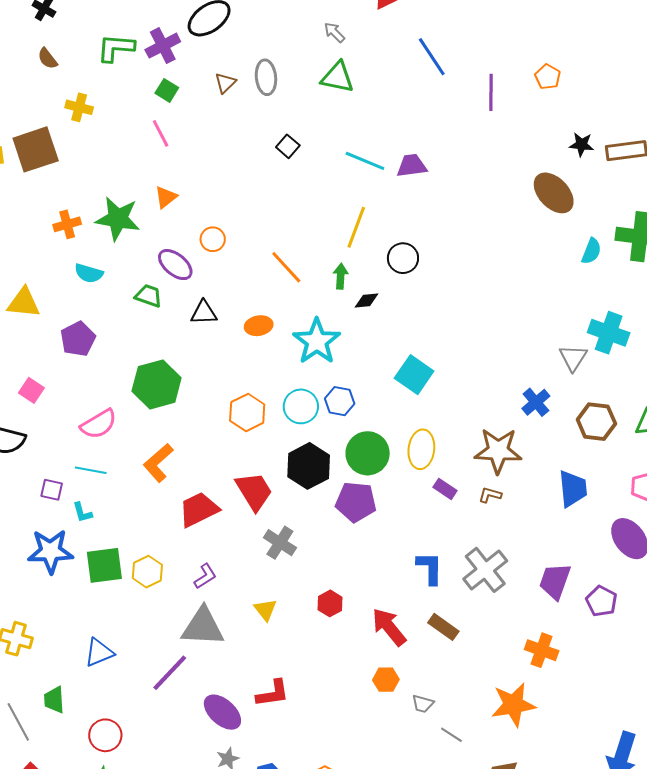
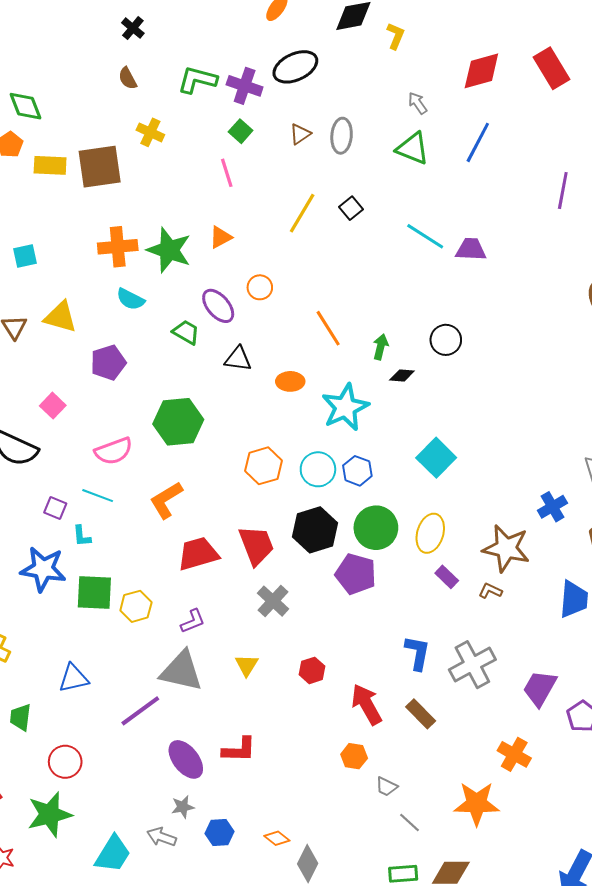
purple cross: (163, 46) -> (245, 86), turned 36
blue line: (432, 57) -> (478, 142), moved, turned 51
orange cross: (67, 224) -> (118, 247), size x1.4
yellow line: (356, 227) -> (302, 213), moved

